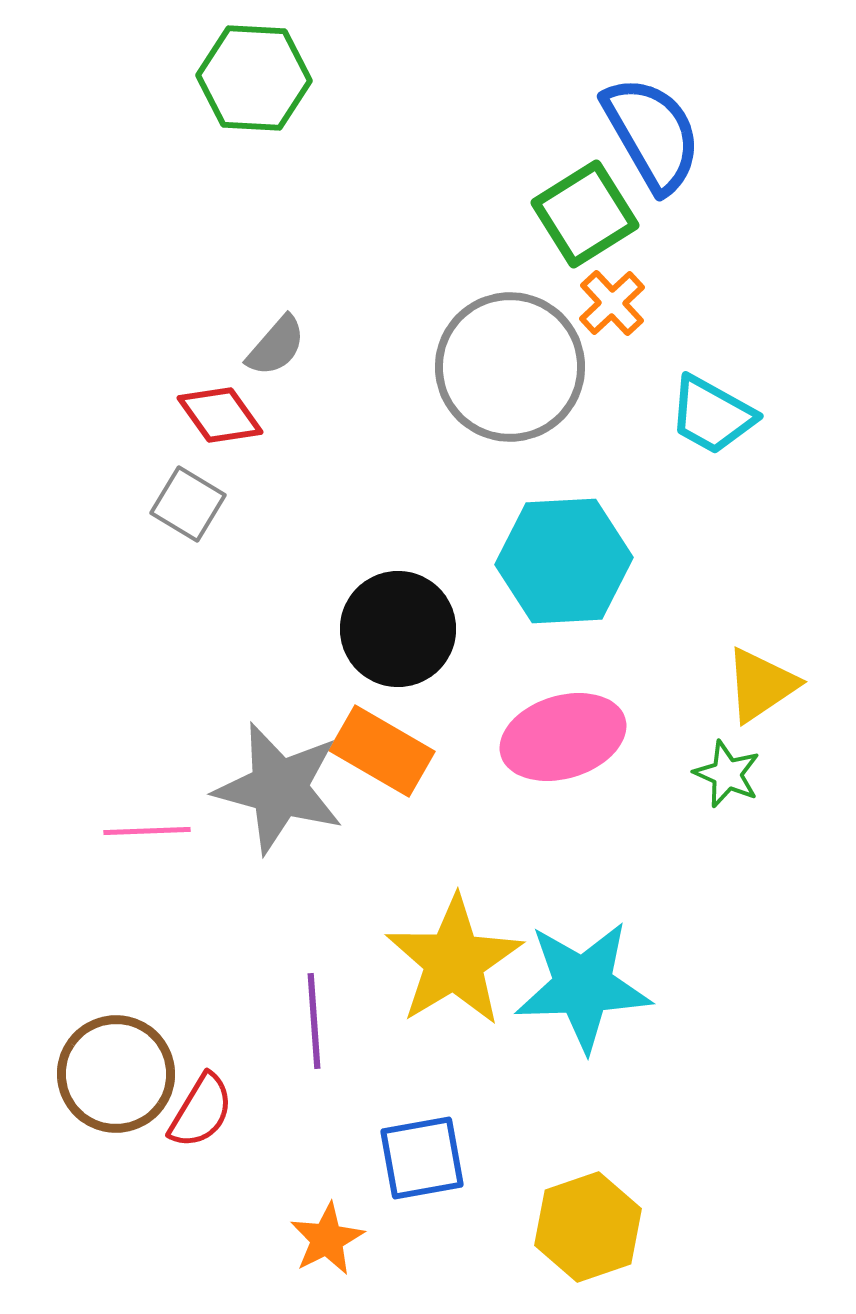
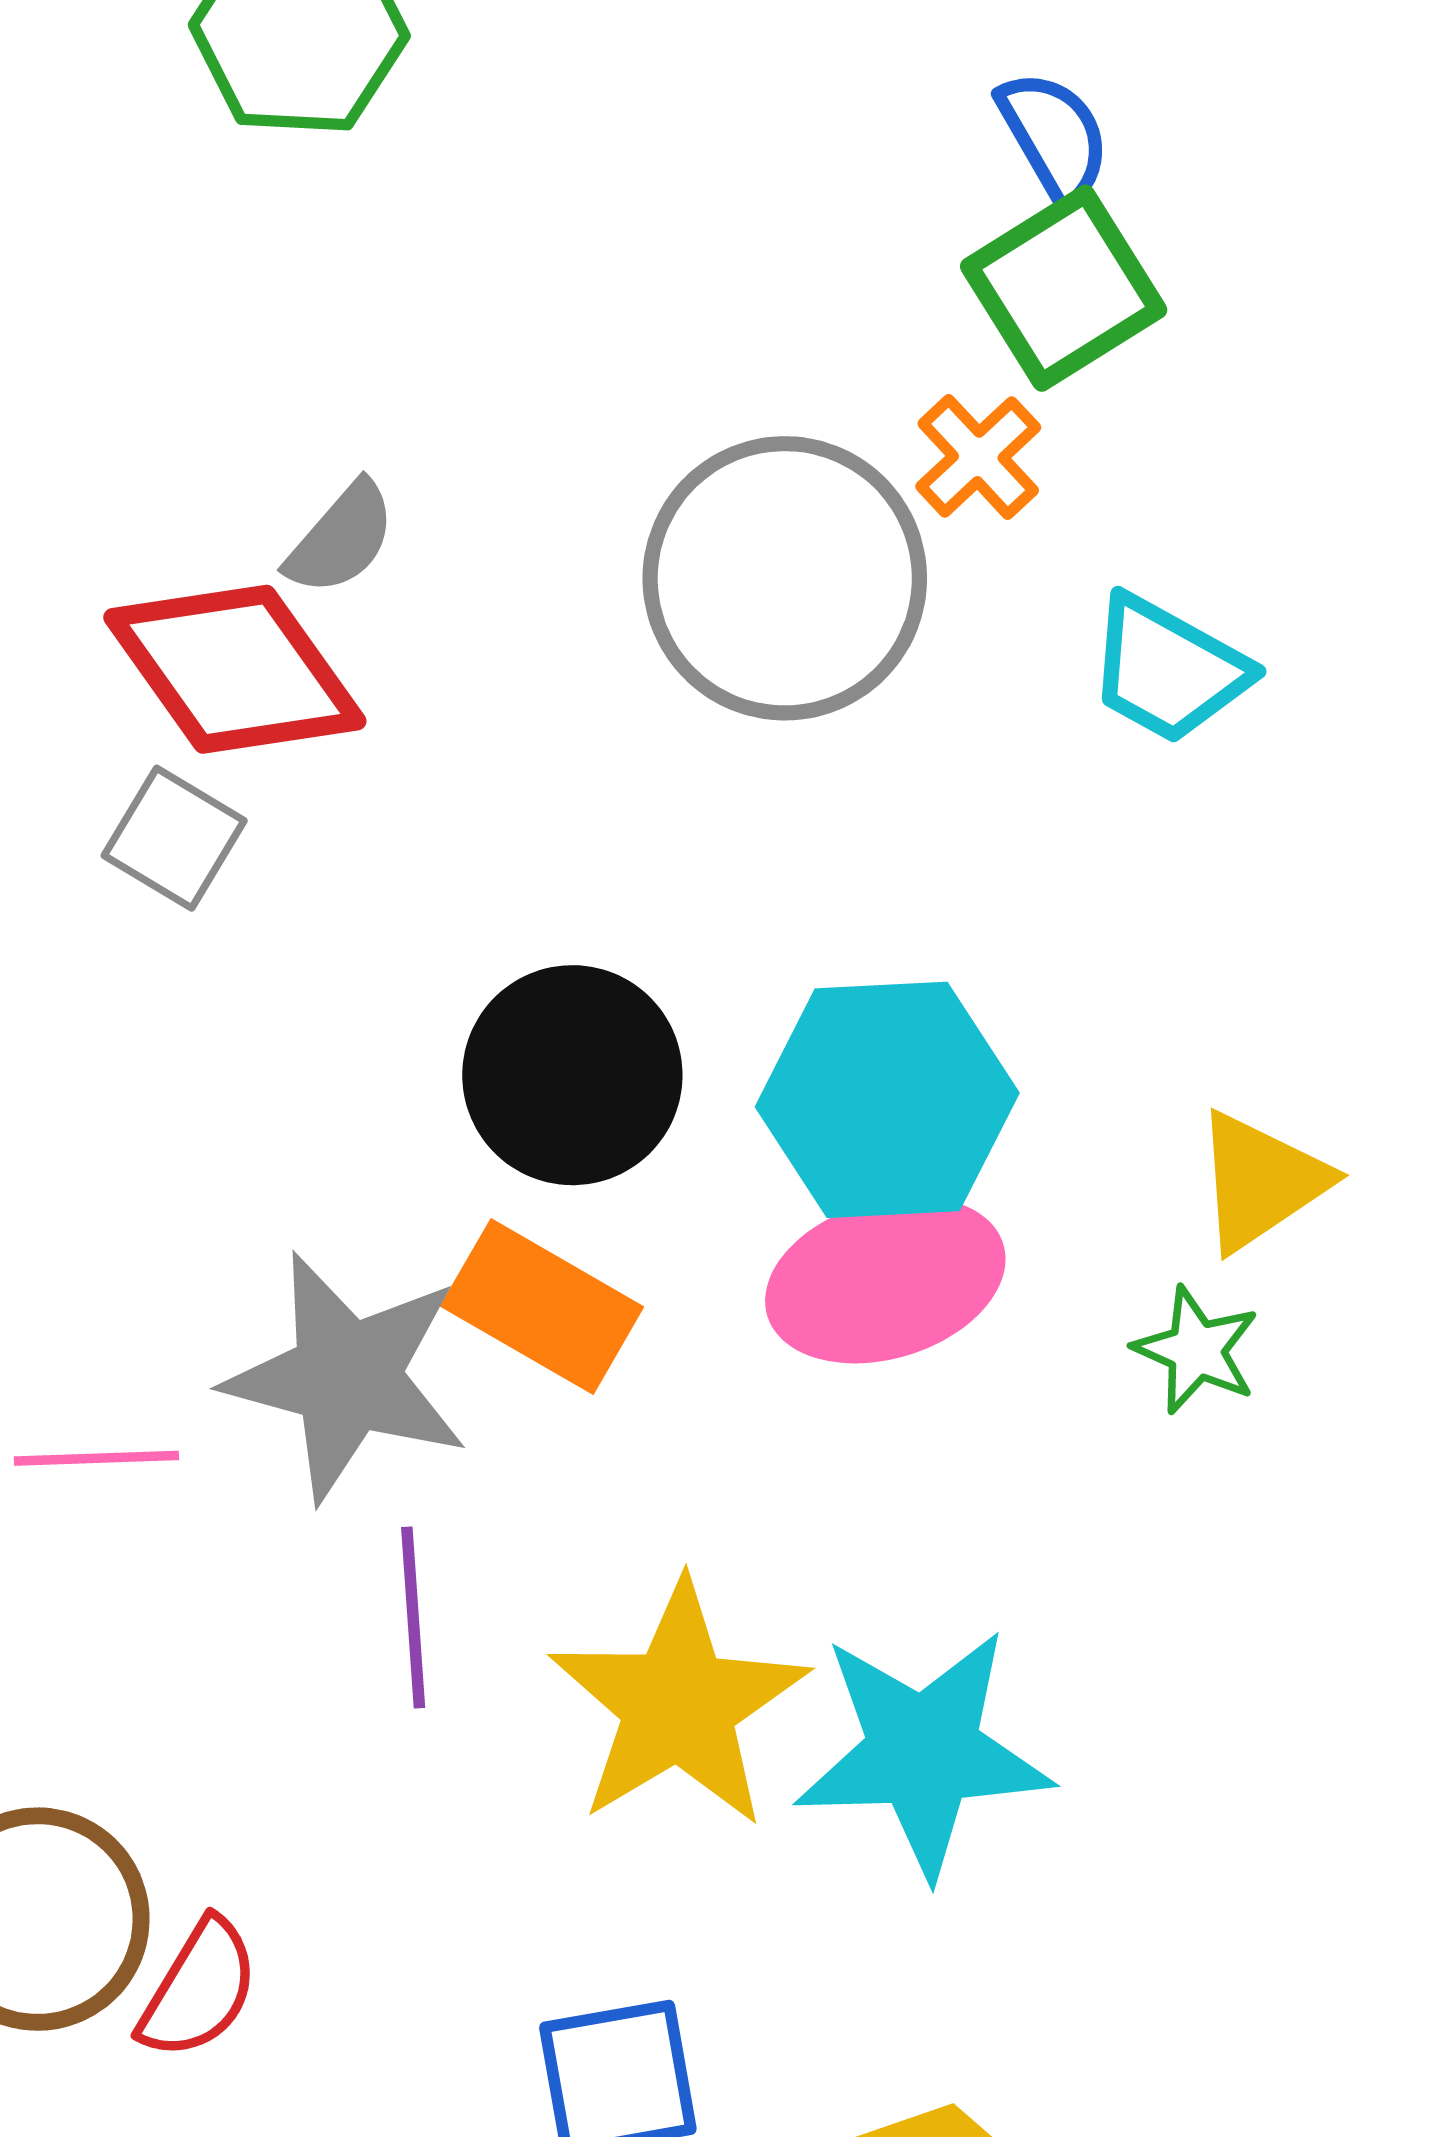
blue semicircle: (652, 134) -> (1054, 136), size x0.6
green square: (585, 214) -> (1064, 288), moved
red diamond: (220, 415) -> (235, 669), size x1.6
cyan hexagon: (564, 561) -> (887, 1100), moved
purple line: (314, 1021) -> (413, 1618), moved

